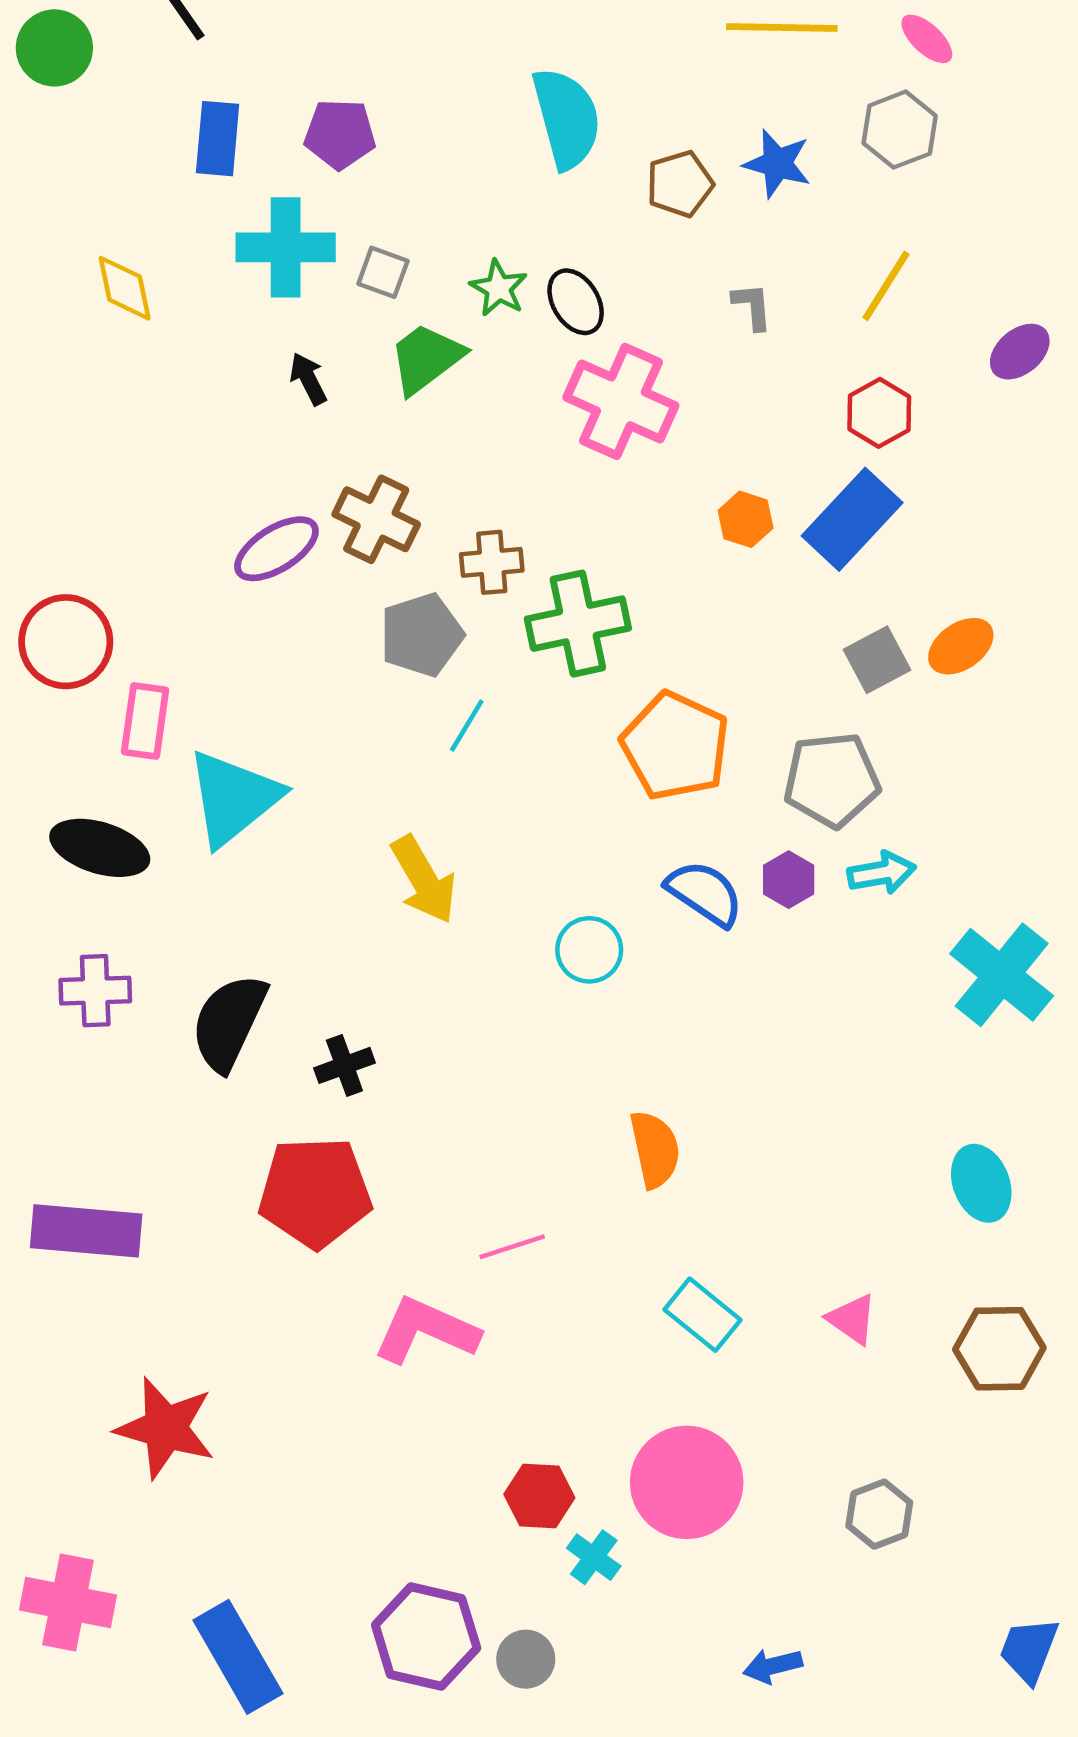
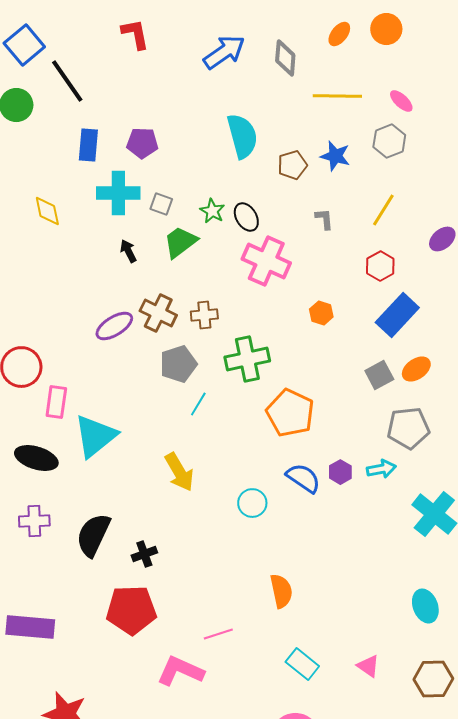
blue rectangle: (852, 519) -> (397, 315), moved
brown cross: (492, 562) -> (204, 315), moved
gray pentagon: (832, 780) -> (408, 428), moved

